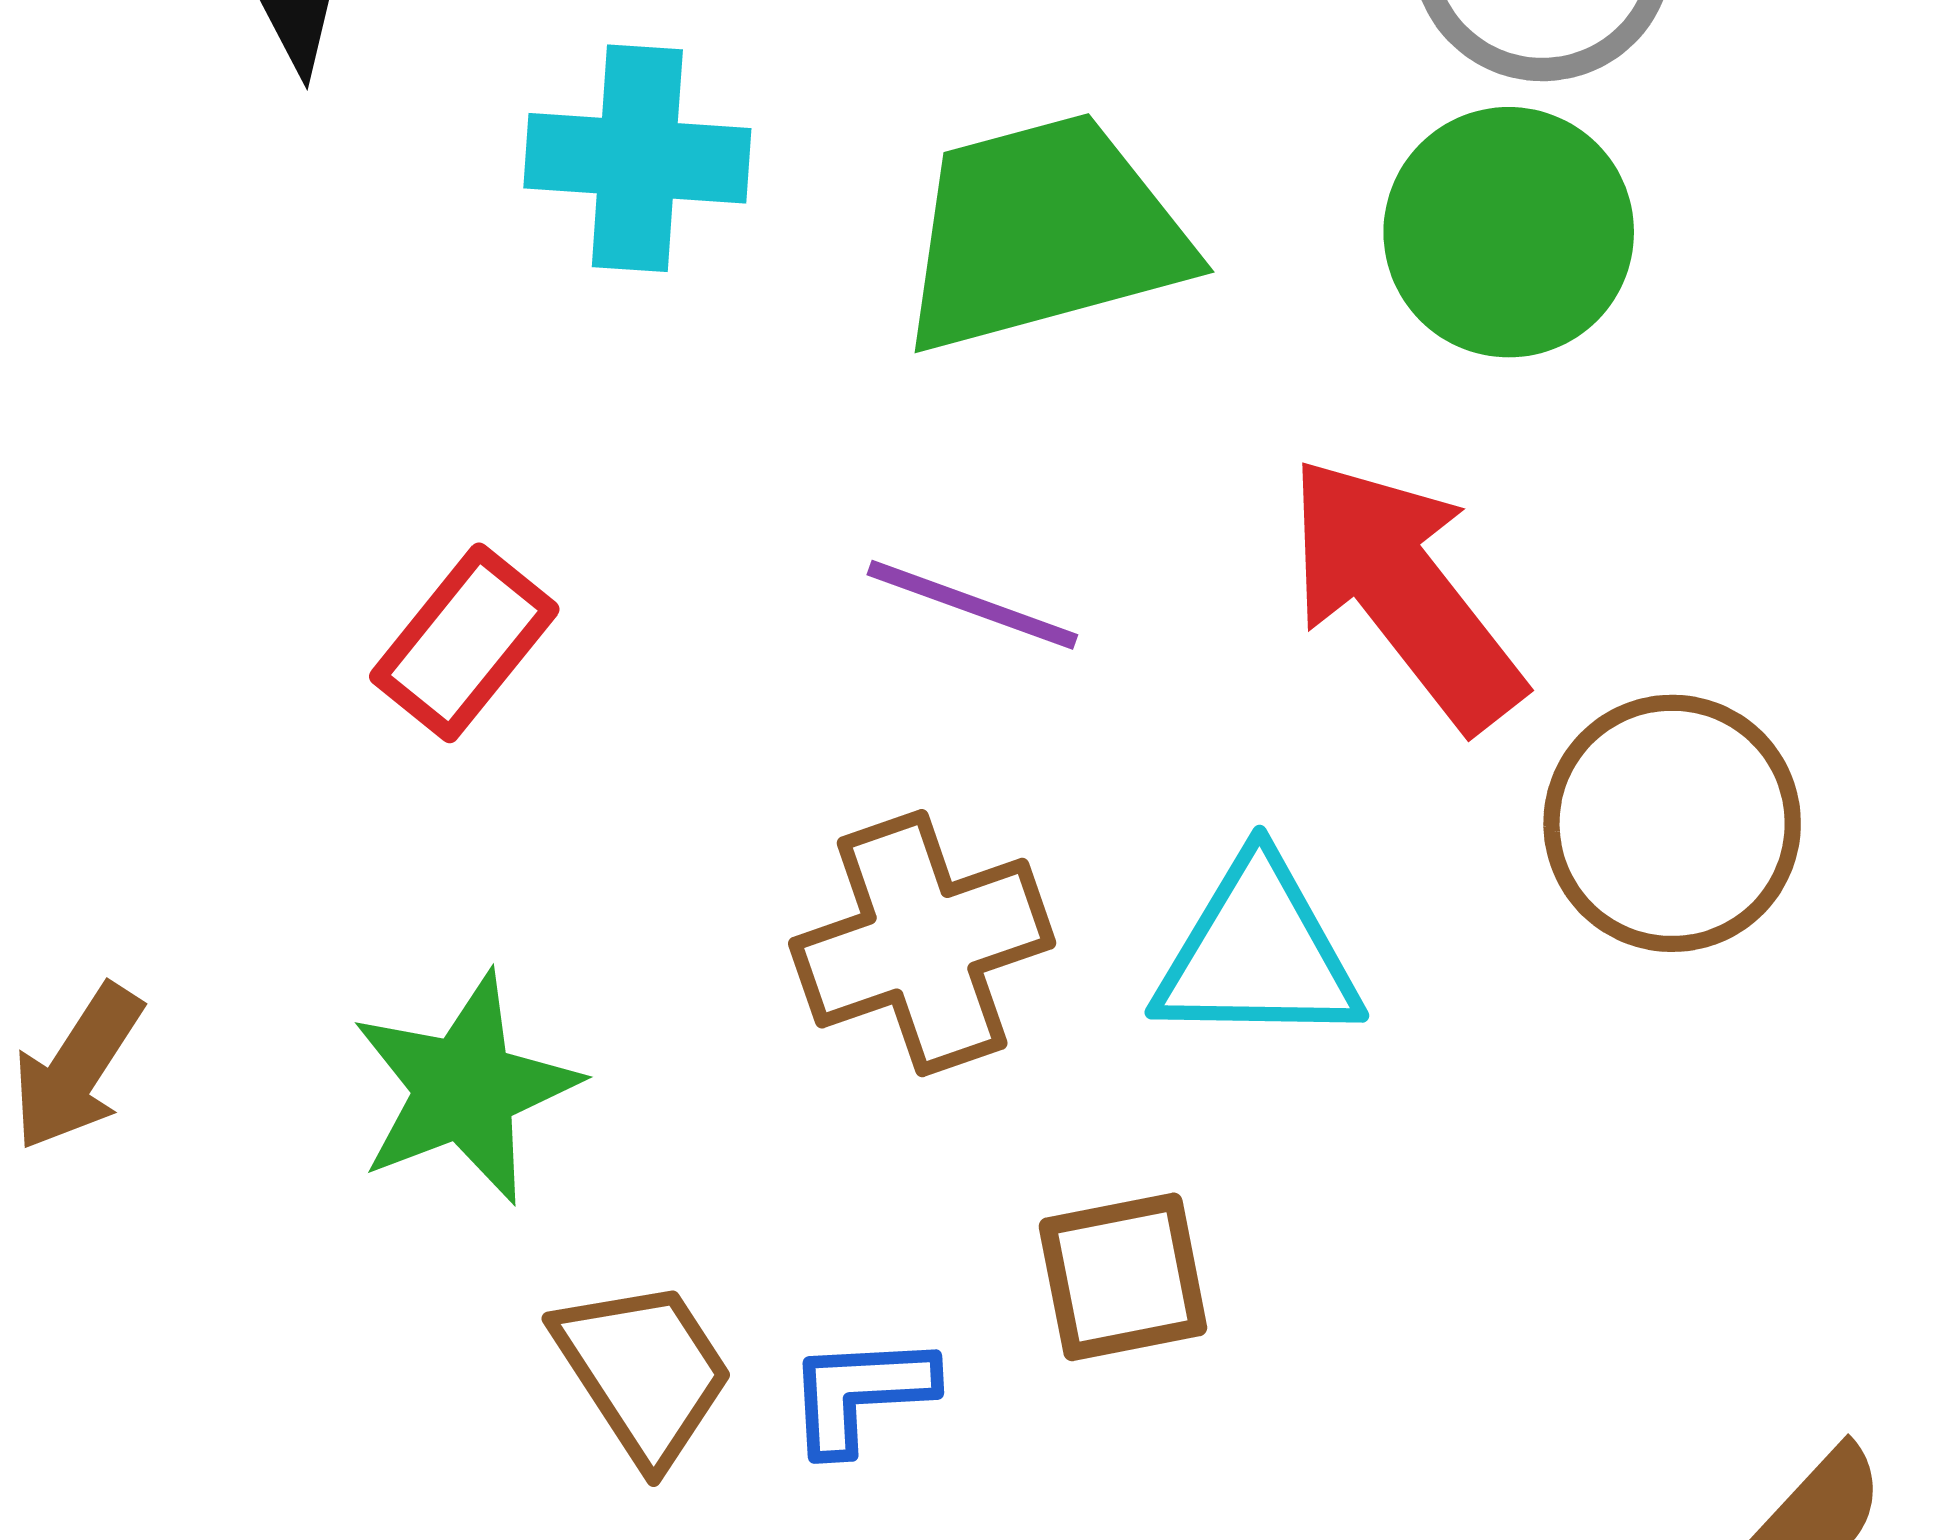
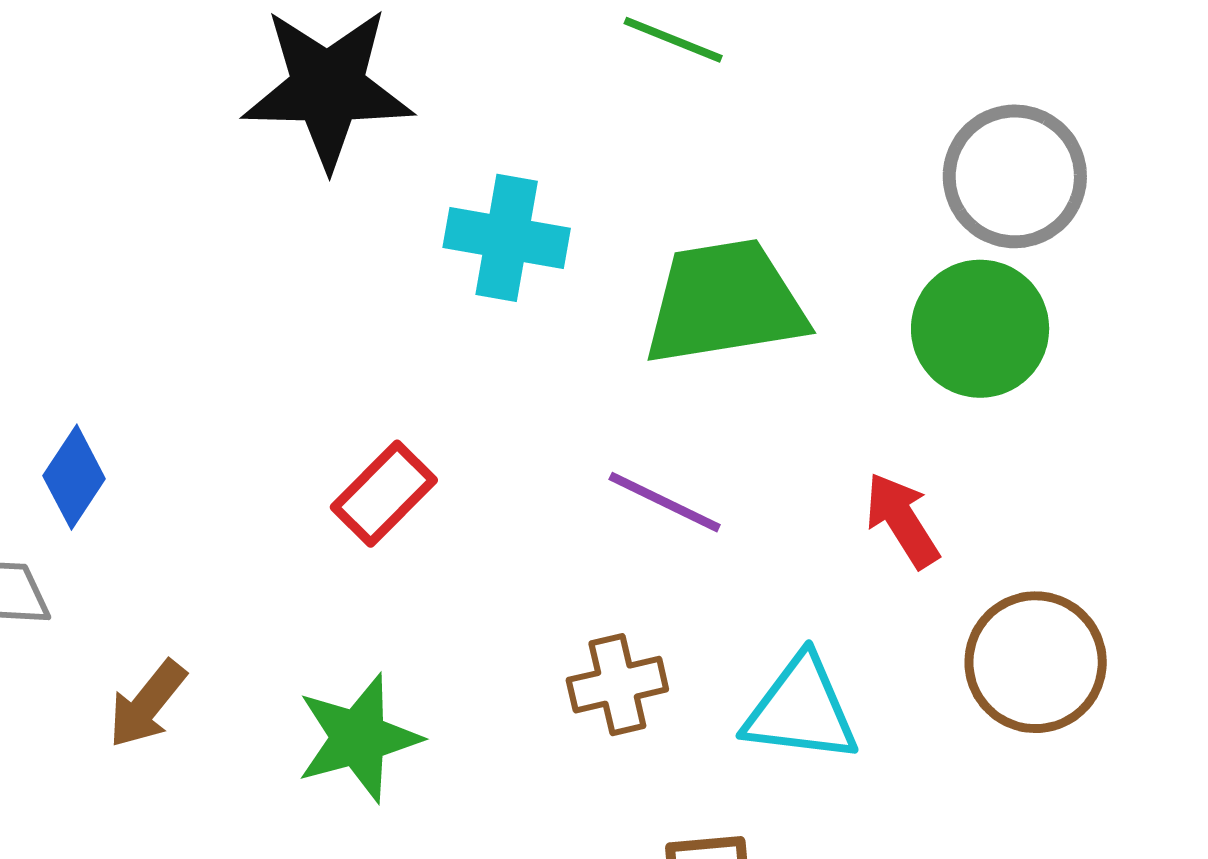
red arrow: (1404, 592) -> (902, 520), size x0.6
brown cross: (922, 943) -> (617, 685), size x0.7

